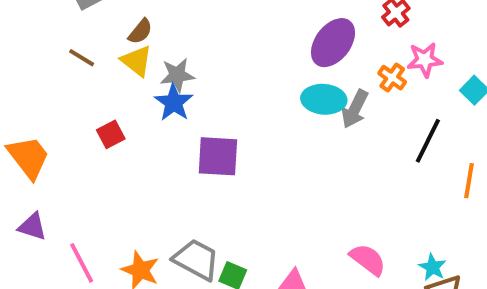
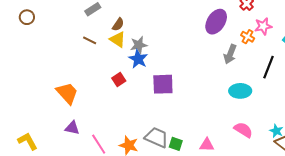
cyan ellipse: (324, 99) -> (240, 91), moved
red square: (111, 134) -> (119, 80), moved

